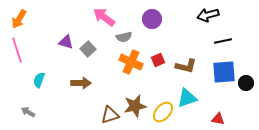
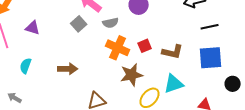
purple triangle: (66, 42) -> (33, 28), moved
gray square: (88, 49) -> (79, 24), moved
black circle: (246, 83) -> (233, 84), moved
brown star: (135, 106) -> (132, 75), moved

